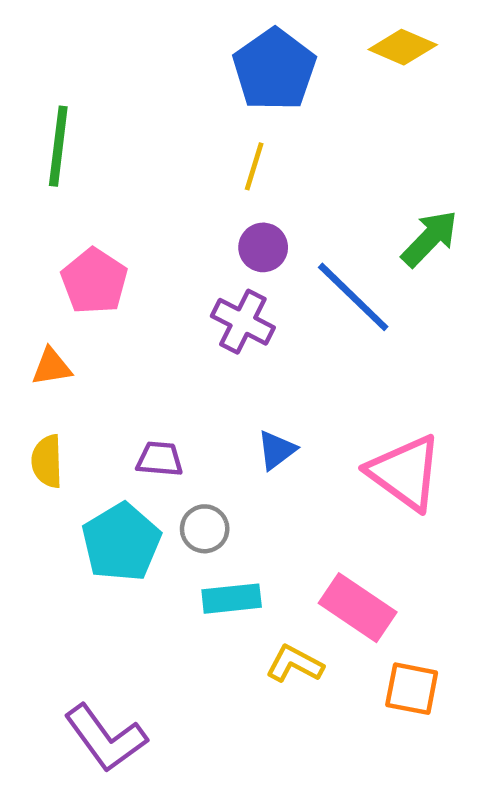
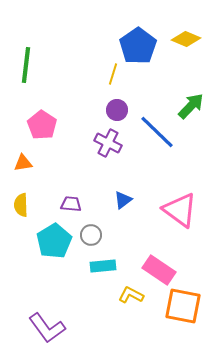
yellow diamond: (403, 47) -> (186, 39), moved
blue pentagon: (274, 70) -> (138, 46), moved
orange square: (412, 689) -> (183, 306), size x1.5

